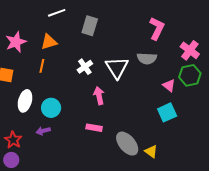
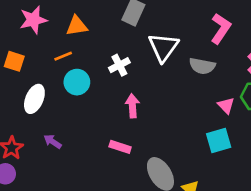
orange line: (42, 66) -> (63, 56), turned 48
white triangle: (117, 68) -> (163, 47), moved
cyan circle: (51, 108) -> (77, 82), moved
purple arrow: (43, 131) -> (53, 142), turned 40

